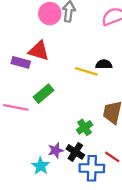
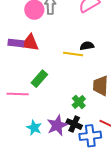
purple rectangle: (21, 62) -> (16, 43), moved
purple star: (56, 150) -> (57, 125), size x1.5
cyan star: (41, 166) -> (34, 128), moved

